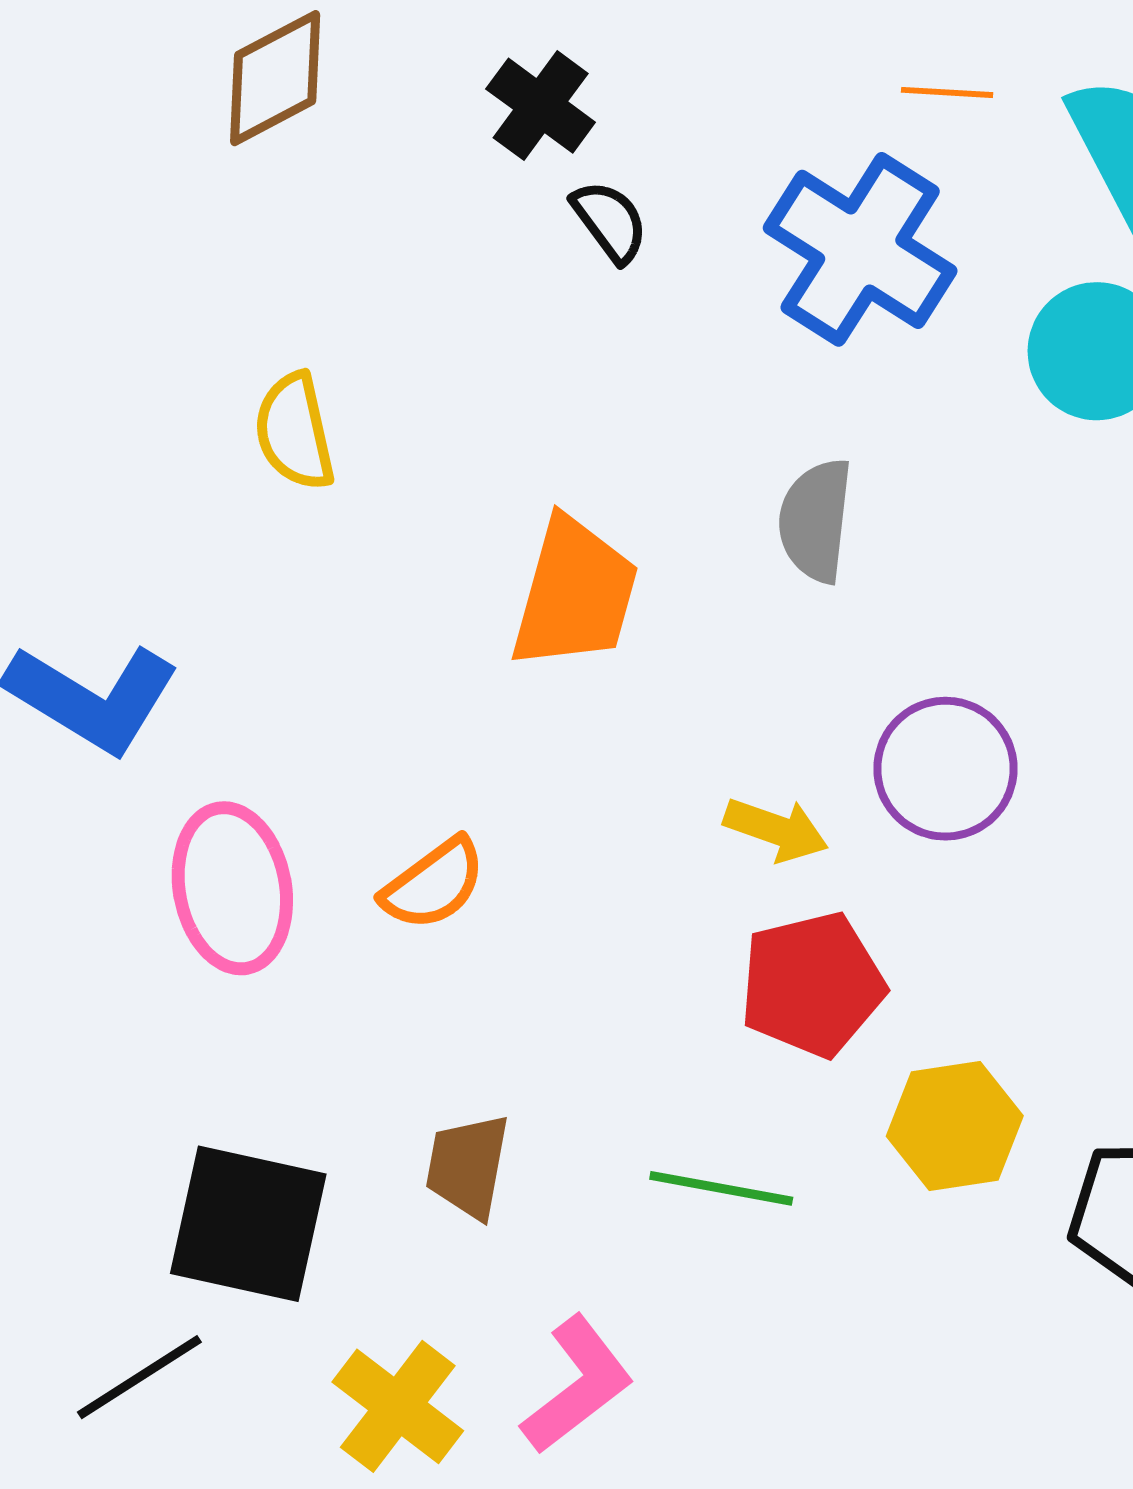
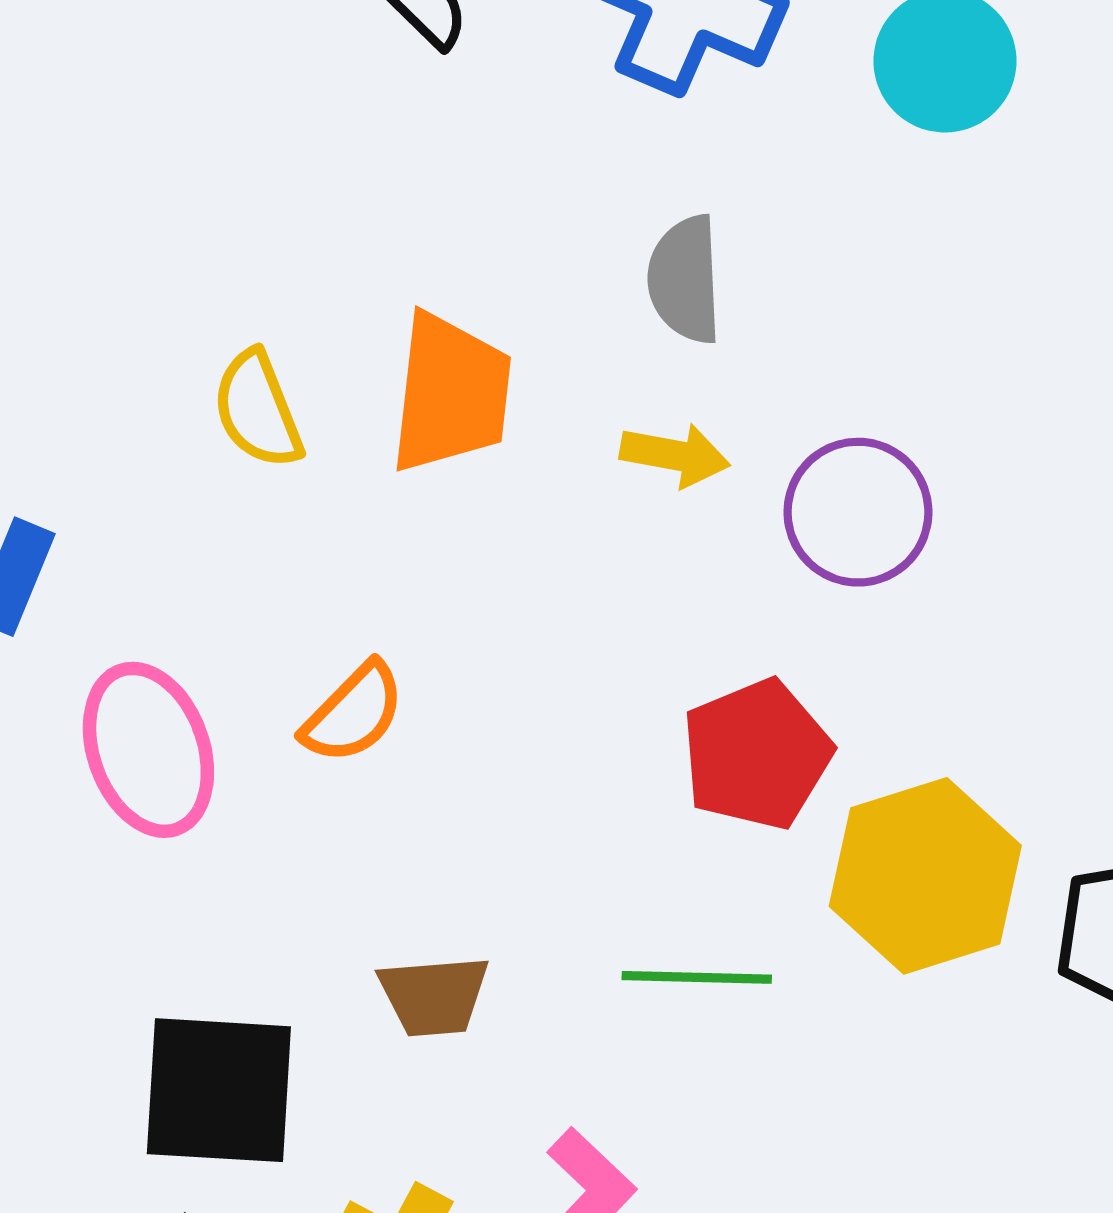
yellow semicircle: (295, 432) -> (258, 410), moved
yellow arrow: (776, 830) -> (675, 455), moved
yellow hexagon: (955, 1126) -> (925, 876), size x1.4
brown trapezoid: (468, 1166) -> (434, 996), turned -96

